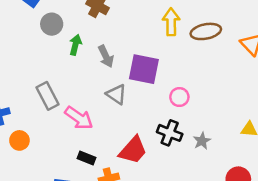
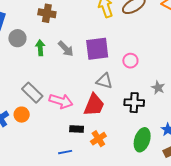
gray triangle: (116, 94) -> (104, 81), moved
black cross: (170, 133) -> (134, 103), moved
orange circle: (19, 140) -> (22, 115), moved
red trapezoid: (133, 150) -> (94, 105), moved

